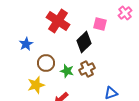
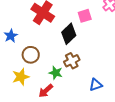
pink square: (100, 24) -> (85, 16), turned -32
green star: (67, 71) -> (56, 73), moved

